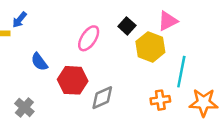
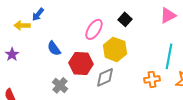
pink triangle: (168, 21) -> (168, 15), moved
yellow hexagon: (150, 47) -> (115, 49), moved
gray cross: (24, 107) -> (60, 85), moved

